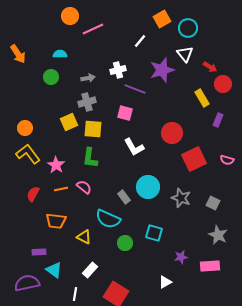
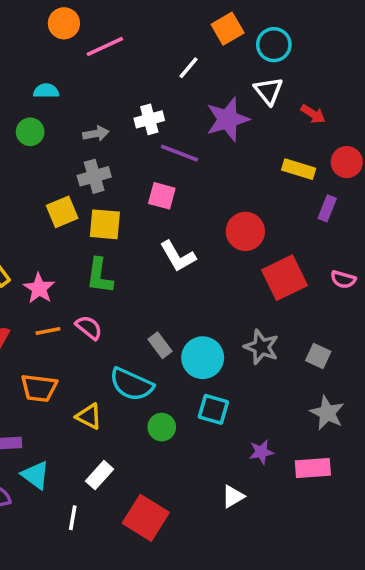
red circle: (223, 84) -> (347, 162), moved
yellow rectangle: (202, 98) -> (299, 169), turned -42
cyan circle: (148, 187) -> (203, 358), moved

